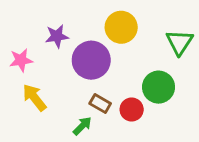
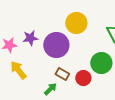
purple star: (57, 36) -> (30, 38), moved

